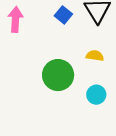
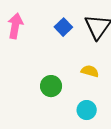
green circle: (58, 75) -> (51, 86), size x0.7

